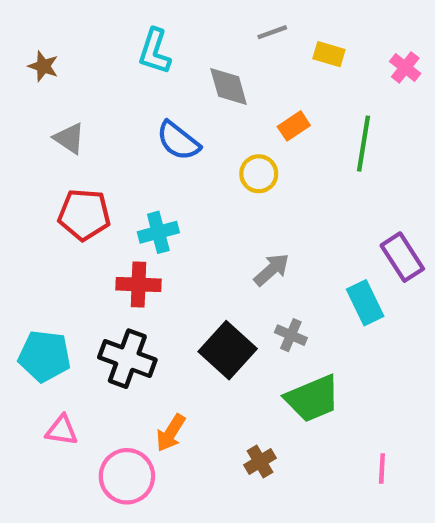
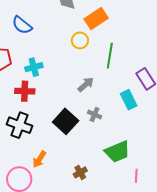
orange rectangle: (294, 126) -> (96, 19), size x1.6
blue semicircle: (178, 141) -> (22, 25), moved
green line: (363, 144) -> (110, 56), moved
green trapezoid: (312, 398) -> (117, 152), moved

